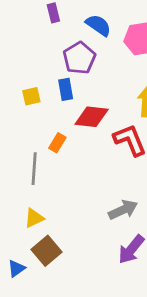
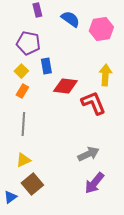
purple pentagon: (79, 58) -> (28, 43), moved, turned -30
yellow square: (31, 96) -> (21, 71), turned -32
orange rectangle: (57, 143) -> (22, 91), moved

